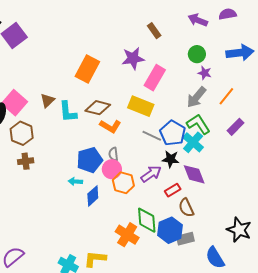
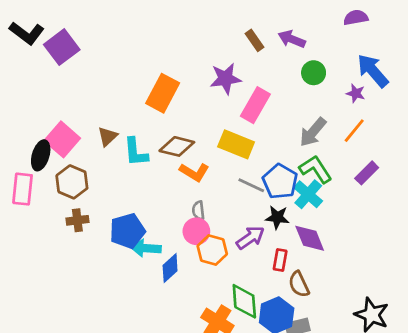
purple arrow: (198, 20) -> (292, 39), moved
blue arrow: (240, 53) -> (373, 71), turned -124
purple star: (205, 73) -> (356, 93), moved
blue pentagon: (90, 160) -> (127, 231), moved
cyan arrow: (75, 181) -> (146, 248), size x1.5
red rectangle: (173, 190) -> (280, 260), turned -49

